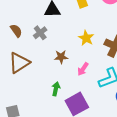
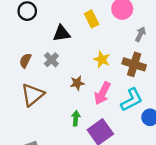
brown semicircle: (16, 31) -> (25, 61), turned -112
pink arrow: (83, 69) -> (102, 93), size x1.5

